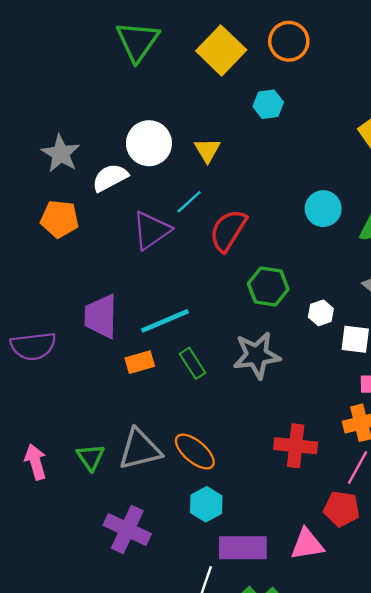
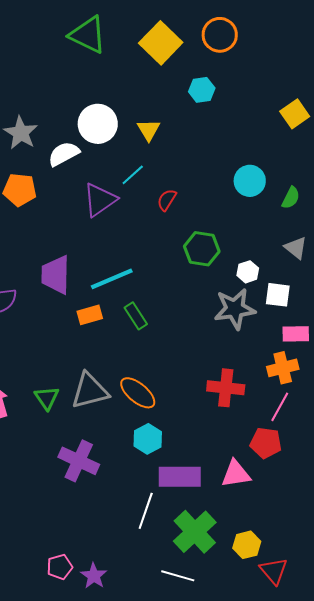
green triangle: (138, 41) -> (88, 35), turned -39
red semicircle: (228, 230) -> (167, 200), size x0.6
gray star: (257, 355) -> (235, 309), moved

